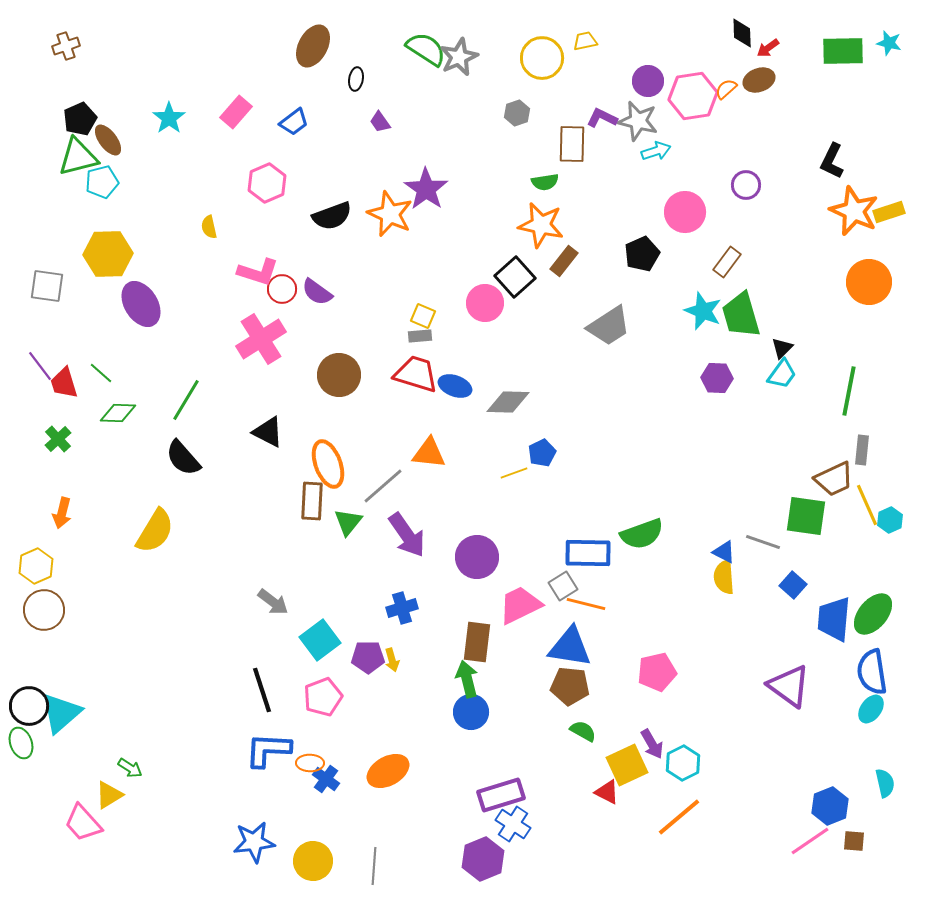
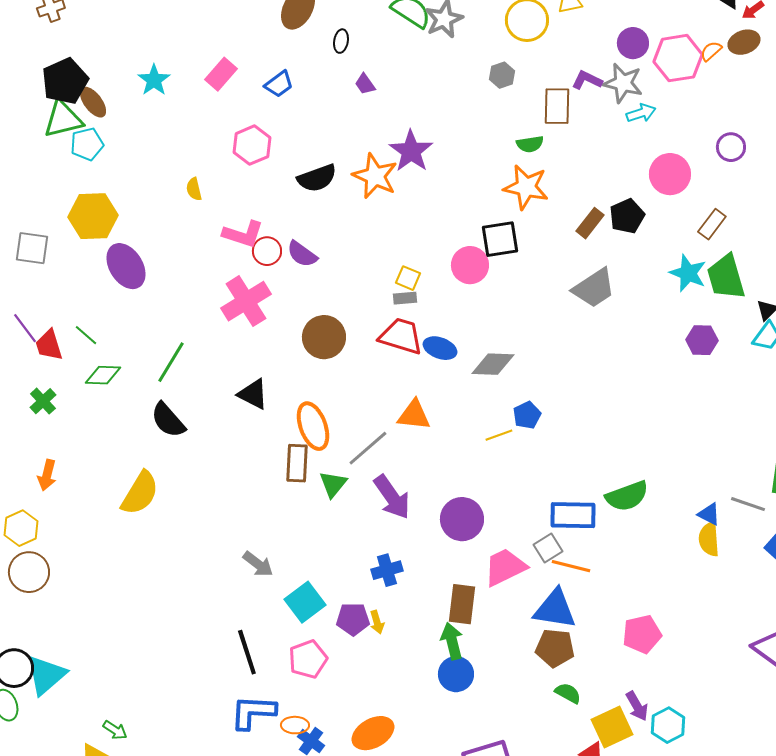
black pentagon: (80, 119) -> (65, 81), size x1.4
brown rectangle: (564, 261) -> (590, 223), moved
black square: (515, 277) -> (500, 239), turned 33

